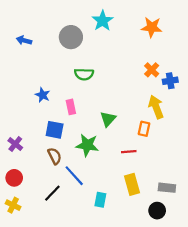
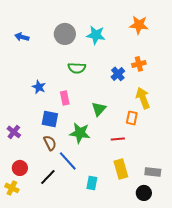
cyan star: (103, 21) -> (96, 35), moved, turned -30
orange cross: (152, 70) -> (139, 64), turned 32
blue cross: (170, 81) -> (118, 74), moved, turned -32
red circle: (14, 178) -> (20, 168), moved

